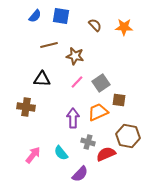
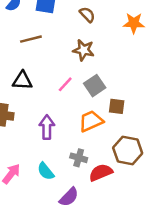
orange star: (124, 27) -> (134, 23), moved
brown star: (75, 56) -> (84, 50), moved
purple arrow: (73, 118) -> (47, 127), moved

